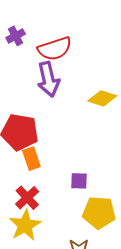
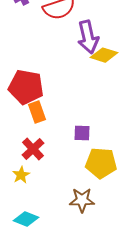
purple arrow: (48, 79) -> (88, 37), moved
yellow star: (25, 225) -> (21, 175), moved, size x0.6

